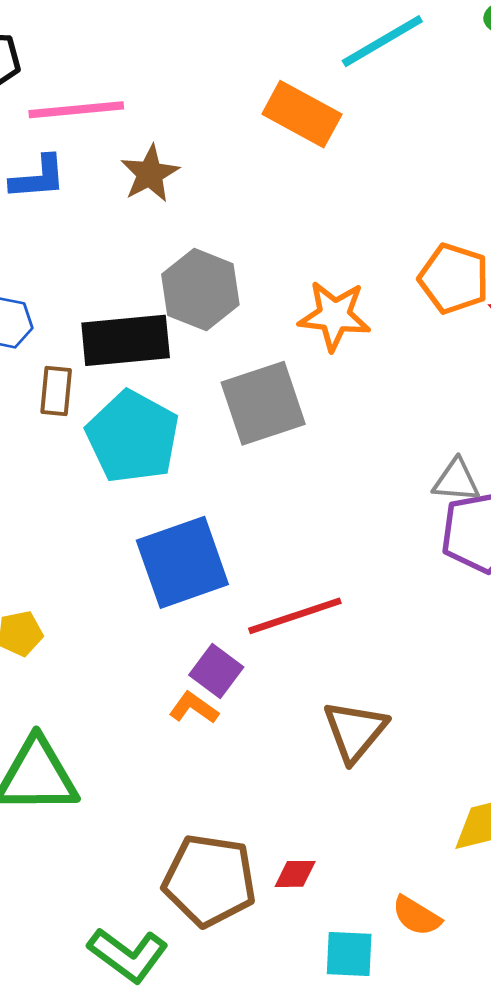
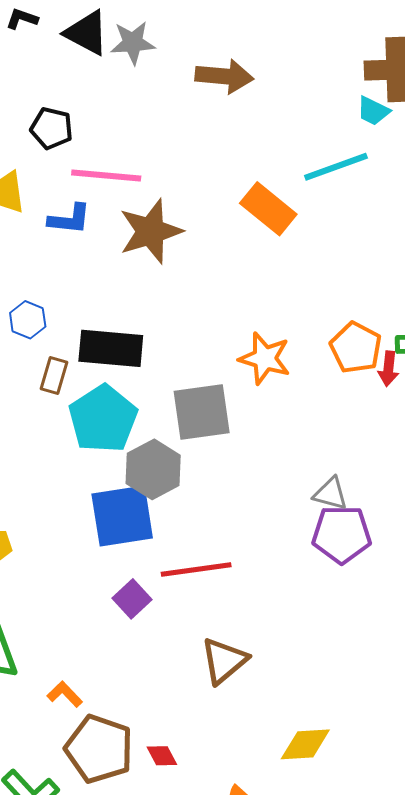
brown star: (150, 174) -> (151, 231), size x1.5
gray hexagon: (200, 290) -> (153, 469), moved
orange L-shape: (194, 708) -> (65, 694), moved
red diamond: (295, 874) -> (162, 756), turned 52

